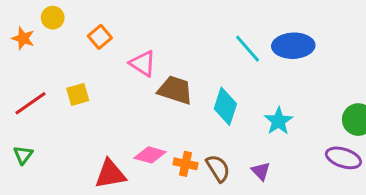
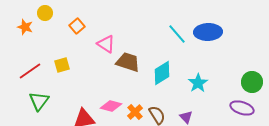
cyan diamond: (225, 106) -> (162, 73), turned 40
green triangle: (23, 155) -> (39, 101), moved, size x1.5
orange cross: (186, 164) -> (135, 112), turned 35

